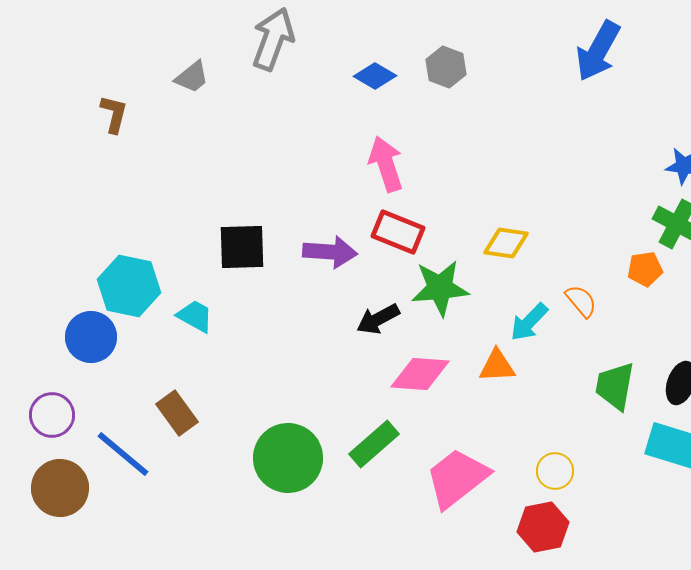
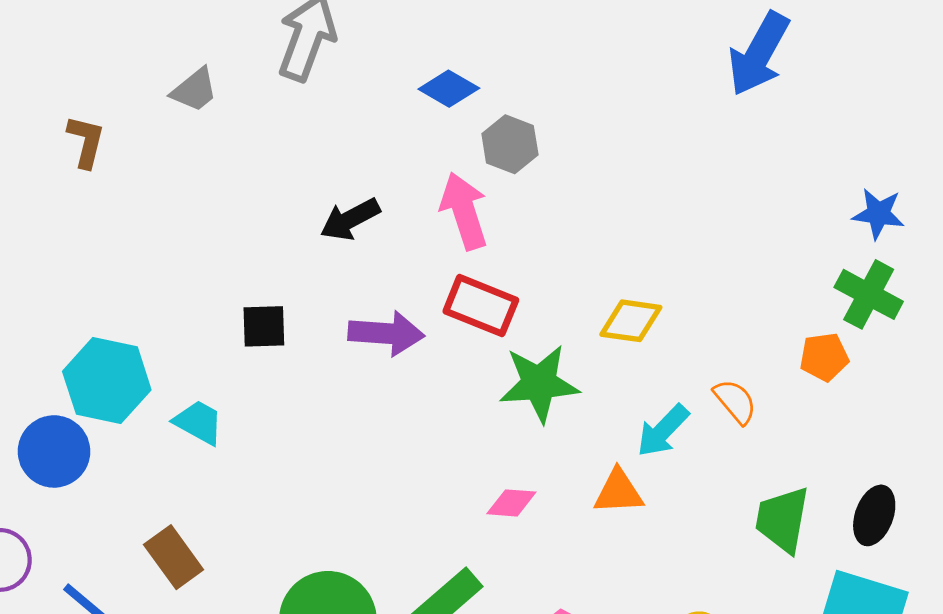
gray hexagon: (446, 67) -> (510, 144), moved
black square: (242, 247) -> (264, 326), size x0.7
black arrow: (378, 319) -> (350, 219), moved
pink diamond: (420, 374) -> (511, 503), size x0.6

